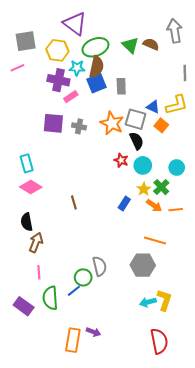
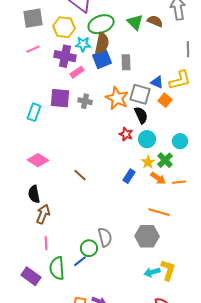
pink line: (17, 68) -> (33, 49), moved
cyan rectangle: (27, 163) -> (34, 112), moved, turned 36
brown line: (74, 202) -> (80, 175), turned -32

